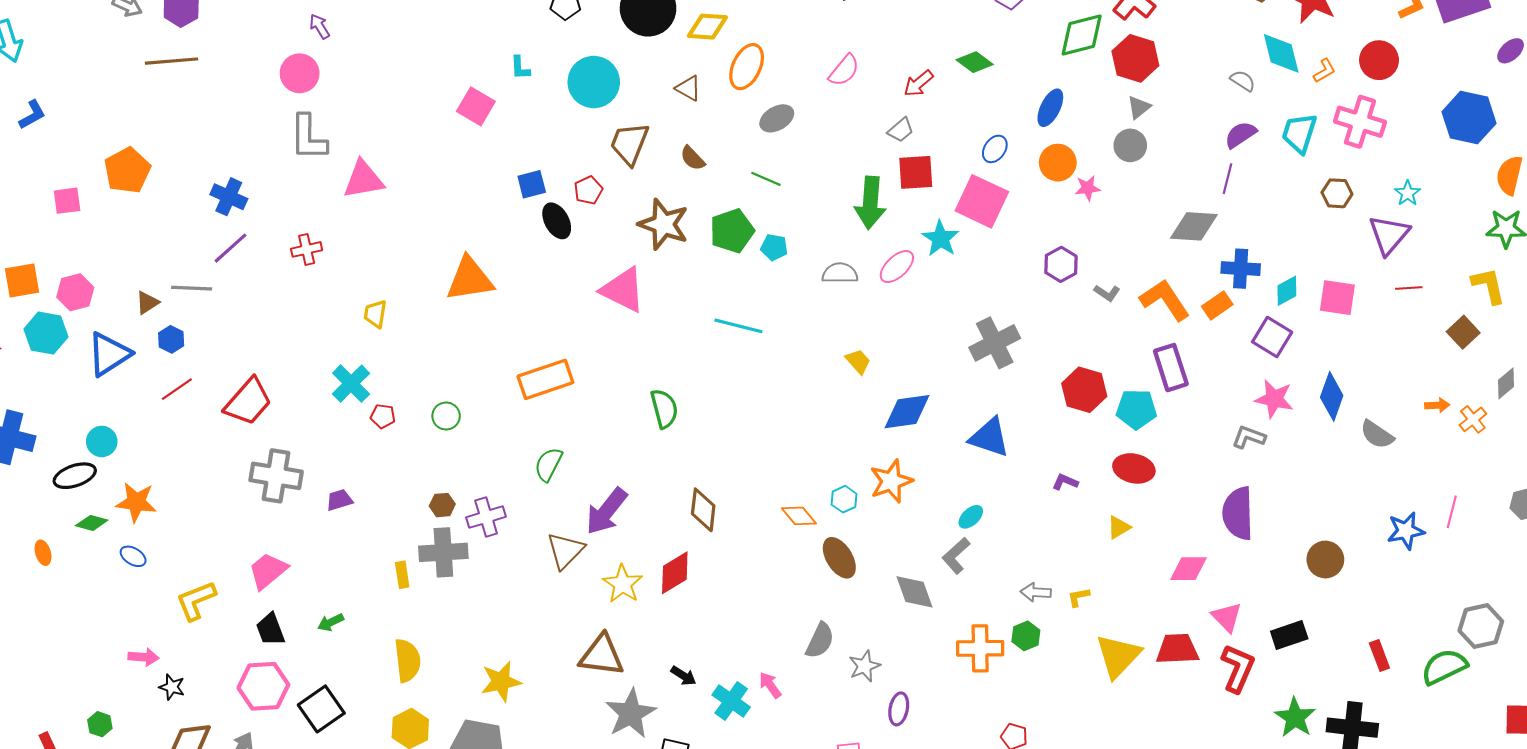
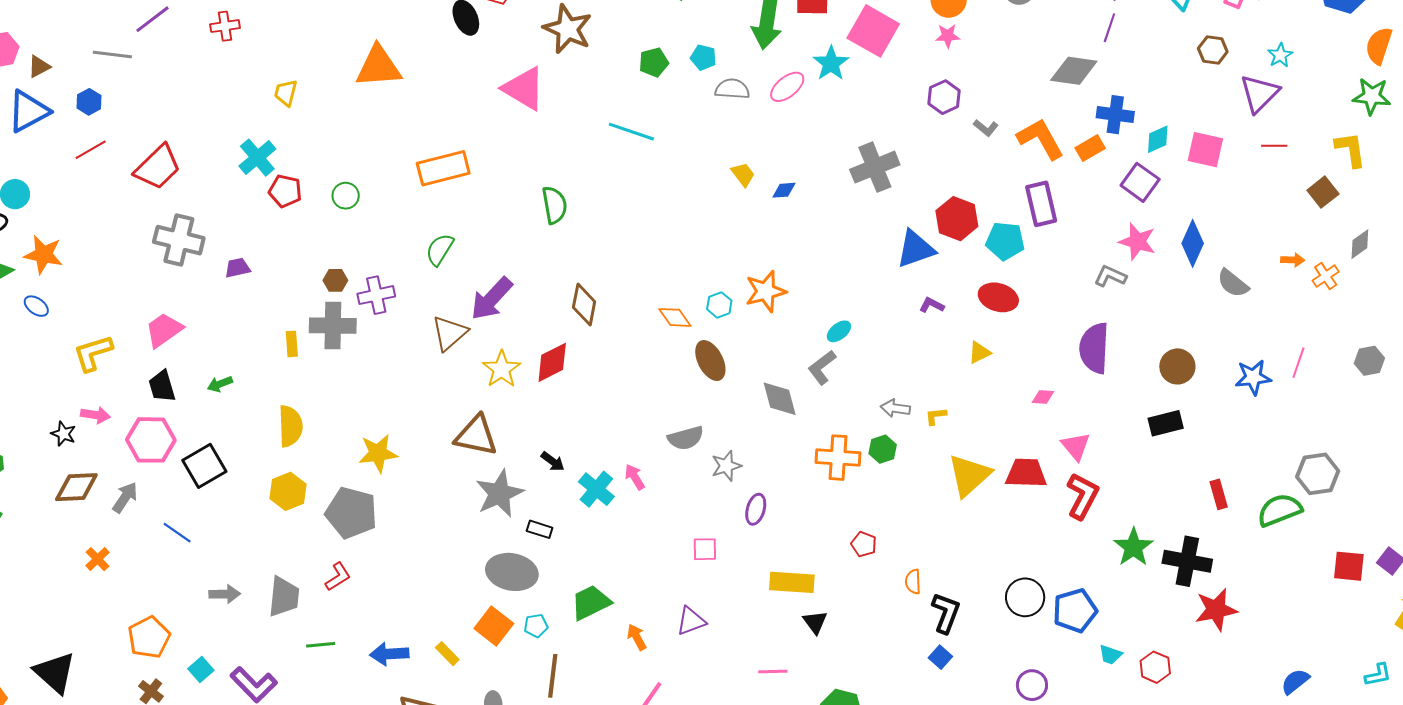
pink star: (1088, 188) -> (948, 36), moved
green pentagon: (732, 231) -> (654, 62), moved, size x0.7
cyan pentagon: (774, 247) -> (703, 57), moved
brown triangle: (147, 303) -> (39, 67), moved
blue diamond: (907, 412) -> (784, 190), moved, size x0.5
red pentagon: (383, 416) -> (285, 191), size x1.4
blue triangle: (990, 437) -> (915, 249), moved, turned -42
brown circle: (1325, 560) -> (1177, 366), moved
pink diamond: (1189, 569) -> (1043, 397), size x0.6
black rectangle: (1289, 635) -> (1166, 423), moved
gray semicircle: (820, 640) -> (686, 438), turned 45
pink arrow: (144, 657) -> (95, 415), moved

